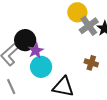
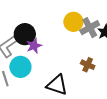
yellow circle: (77, 12) -> (73, 22), moved
cyan circle: (41, 67) -> (20, 67), moved

